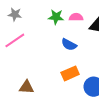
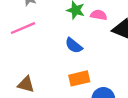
blue semicircle: (69, 45) -> (74, 46), moved

